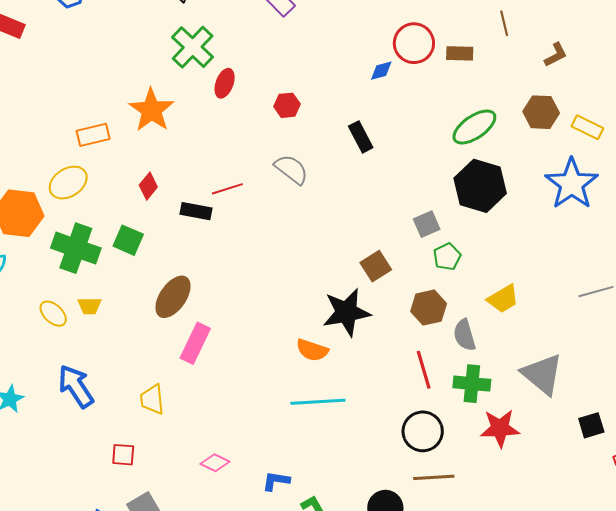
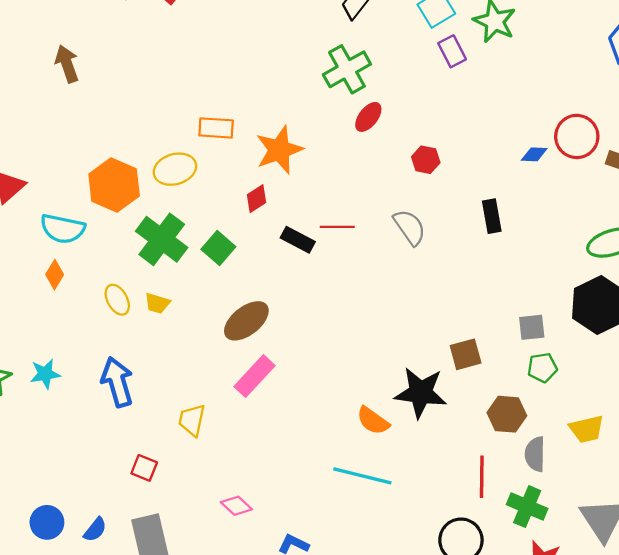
orange star: (151, 110) -> (279, 150), moved

